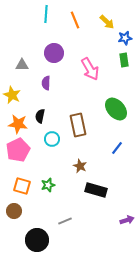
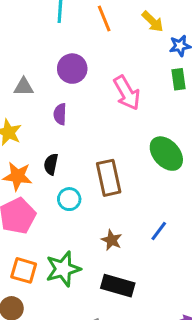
blue line: (117, 148) -> (159, 231), moved
green star: (48, 185) -> (63, 269), size x1.6
black rectangle: (96, 190) -> (118, 286), moved

